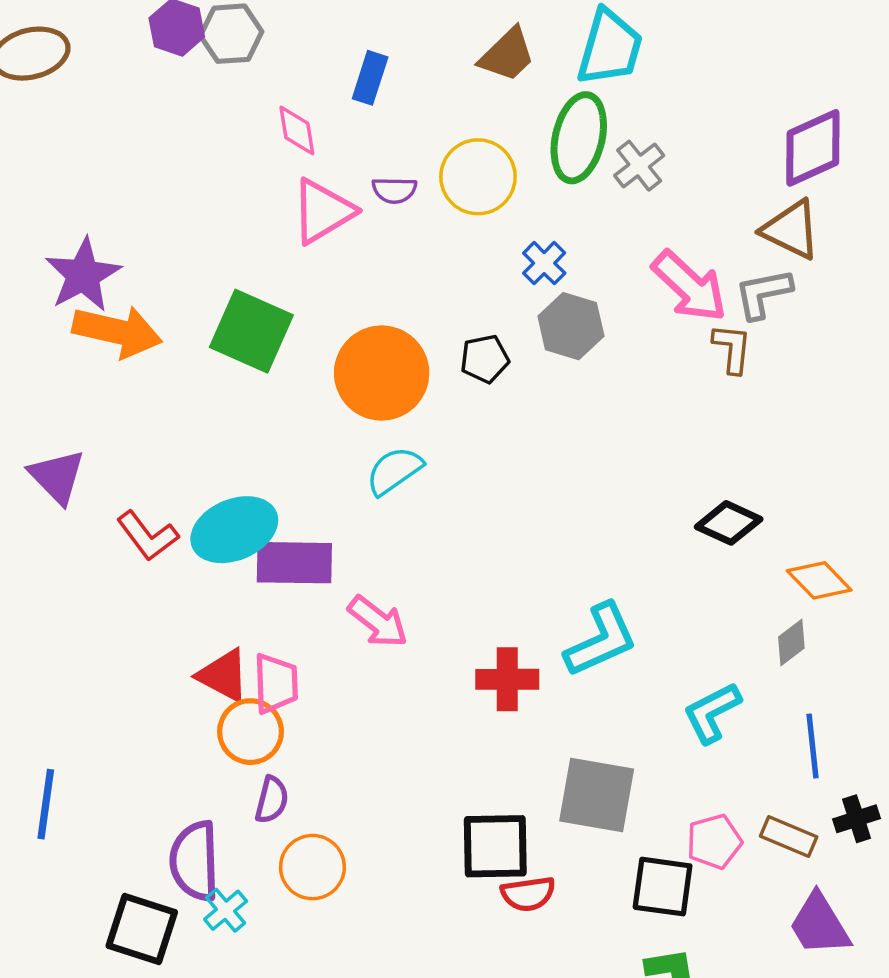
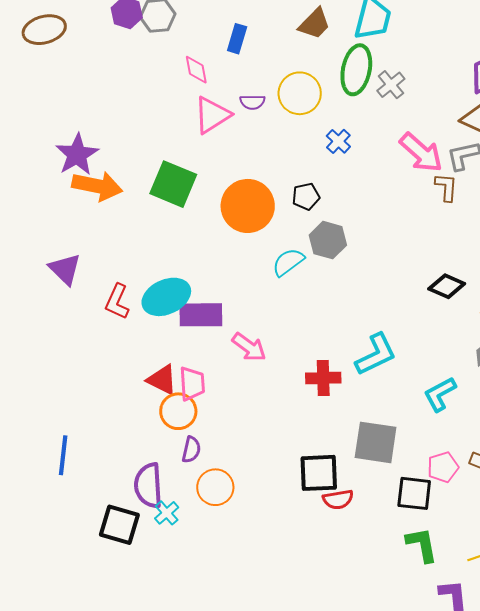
gray hexagon: (571, 326) -> (328, 240), moved
cyan semicircle: (394, 471) -> (288, 262), moved
red L-shape: (148, 536) -> (117, 302), turned 63

